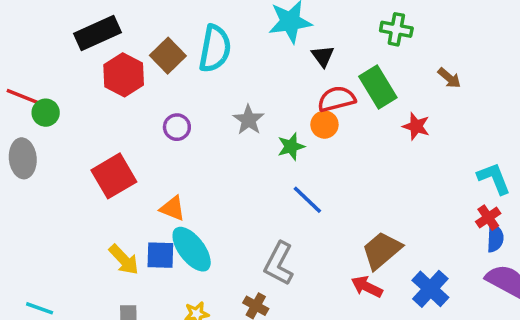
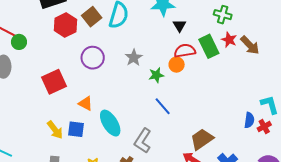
brown arrow: (449, 78) -> (250, 45), size x1.5
red star: (416, 126) -> (229, 40), moved
purple circle: (177, 127) -> (93, 58), size x1.5
blue semicircle: (495, 238) -> (249, 120), moved
cyan ellipse: (192, 249) -> (110, 123), moved

